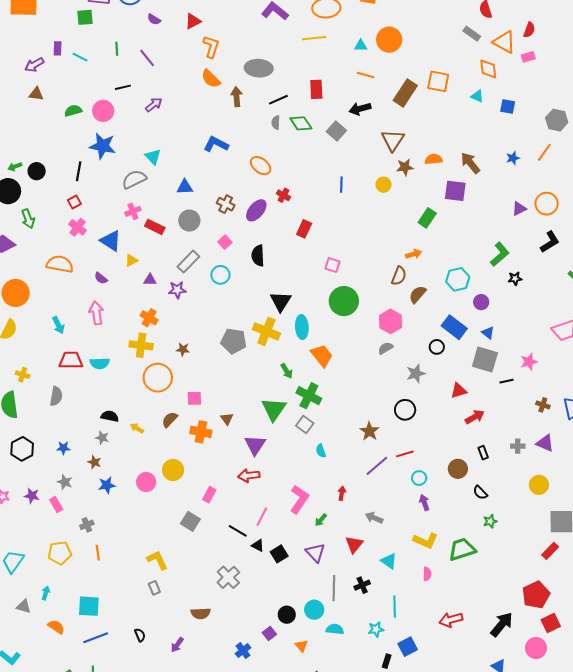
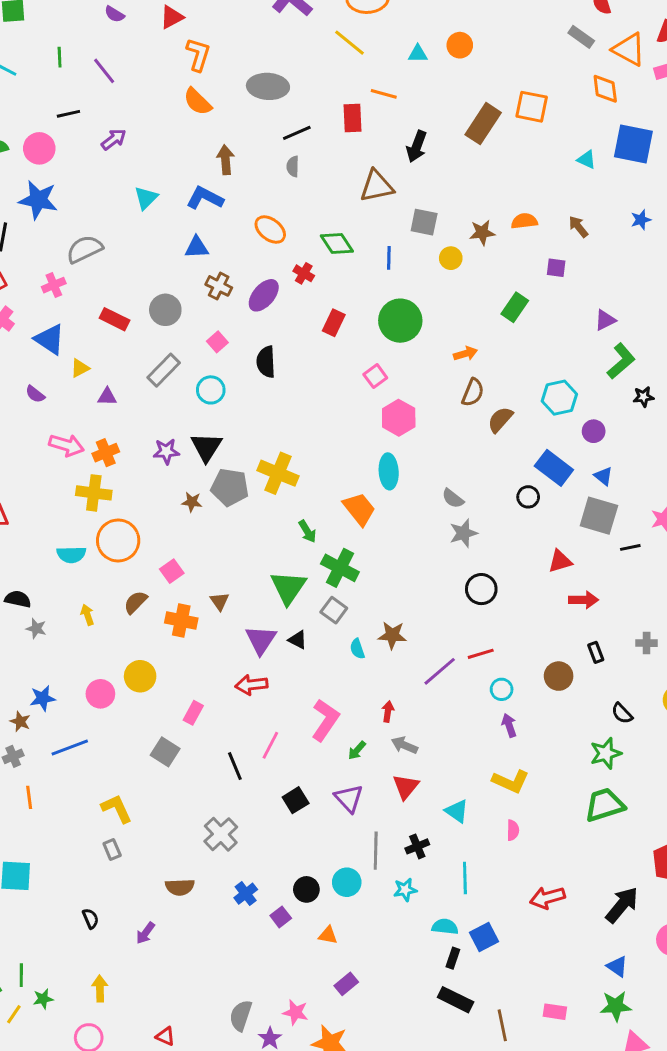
yellow line: (314, 38) -> (349, 43), turned 45
orange circle: (389, 40) -> (460, 45), size x0.7
orange line: (365, 75) -> (384, 94), moved
cyan triangle: (477, 96) -> (587, 160), moved
brown arrow: (237, 97) -> (226, 160), moved
blue square: (508, 106) -> (633, 144), size x1.8
black arrow: (360, 109) -> (417, 146), turned -55
green diamond: (301, 123) -> (337, 243), moved
gray square: (336, 131) -> (424, 222), moved, turned -30
brown triangle: (393, 140) -> (377, 186), moved, turned 45
cyan triangle: (153, 157) -> (146, 198), moved, turned 30
brown arrow: (470, 163) -> (578, 227), size x0.7
blue triangle: (185, 187) -> (197, 247), moved
purple square: (455, 191) -> (556, 268), size x0.6
purple triangle: (519, 209) -> (605, 320), moved
pink cross: (133, 211) -> (54, 285), moved
orange arrow: (414, 254) -> (466, 354), moved
pink square: (332, 265) -> (375, 376), turned 35
purple star: (177, 290) -> (166, 451), moved
black triangle: (281, 301) -> (206, 447), moved
green circle: (344, 301) -> (400, 321), moved
pink arrow: (96, 313) -> (67, 445), moved, turned 115
orange cross: (149, 318) -> (106, 453), turned 36
pink hexagon: (391, 321) -> (399, 418), moved
cyan ellipse: (302, 327) -> (389, 471), moved
gray semicircle: (386, 348) -> (453, 498), turned -112
brown star: (183, 349) -> (192, 502), moved
cyan semicircle: (100, 363) -> (71, 555), moved
gray star: (416, 373) -> (463, 533), moved
pink square: (194, 398) -> (172, 571), turned -35
black semicircle: (110, 416) -> (18, 599), moved
red arrow: (475, 417) -> (584, 600), turned 30
yellow arrow: (137, 428) -> (87, 615), turned 40
brown star: (369, 431) -> (392, 635), moved, turned -30
brown star: (94, 462) -> (20, 722), moved
black semicircle: (480, 493) -> (622, 713), moved
gray arrow: (374, 518) -> (404, 745), moved
green star: (490, 521) -> (606, 753), size x1.5
black line: (238, 531) -> (235, 766), turned 36
black triangle: (258, 545) -> (298, 640), moved
green trapezoid: (462, 549) -> (605, 805), moved
cyan semicircle: (335, 629) -> (445, 927), moved
cyan star: (376, 629) -> (405, 890), moved
blue line: (96, 638) -> (70, 747), moved
orange triangle: (302, 646) -> (328, 935), turned -40
blue cross: (243, 651) -> (246, 894), moved

